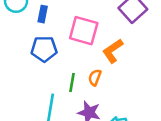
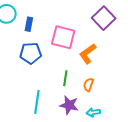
orange semicircle: (95, 77) -> (89, 85), moved
green line: (72, 82) -> (65, 78), moved

